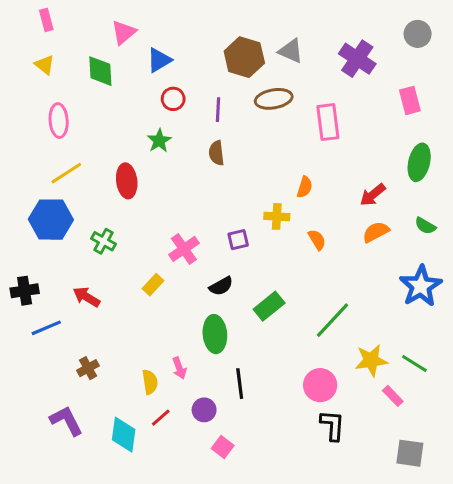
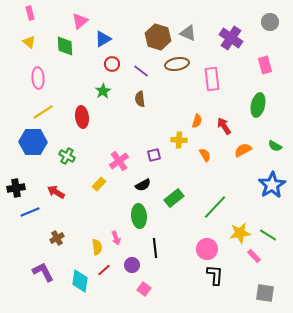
purple line: (218, 110) -> (141, 71), turned -56
green ellipse: (419, 162) -> (258, 105), moved
red arrow: (373, 195) -> (224, 126), moved, turned 96

